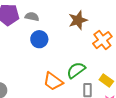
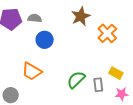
green semicircle: (76, 70) -> (76, 80), moved
orange trapezoid: (53, 81) -> (32, 71), moved

